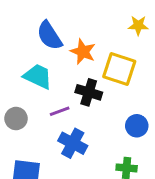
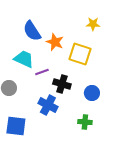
black cross: (89, 92) -> (62, 84), moved
purple line: (60, 111) -> (42, 72), moved

